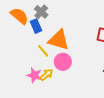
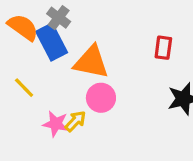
blue rectangle: (36, 26) -> (52, 42), size x1.5
yellow line: (43, 51) -> (24, 88), moved

